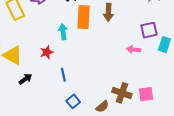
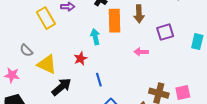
purple square: (149, 30) -> (165, 32), moved
pink arrow: (134, 50) -> (141, 52), moved
black arrow: (25, 79) -> (61, 87), size x1.5

